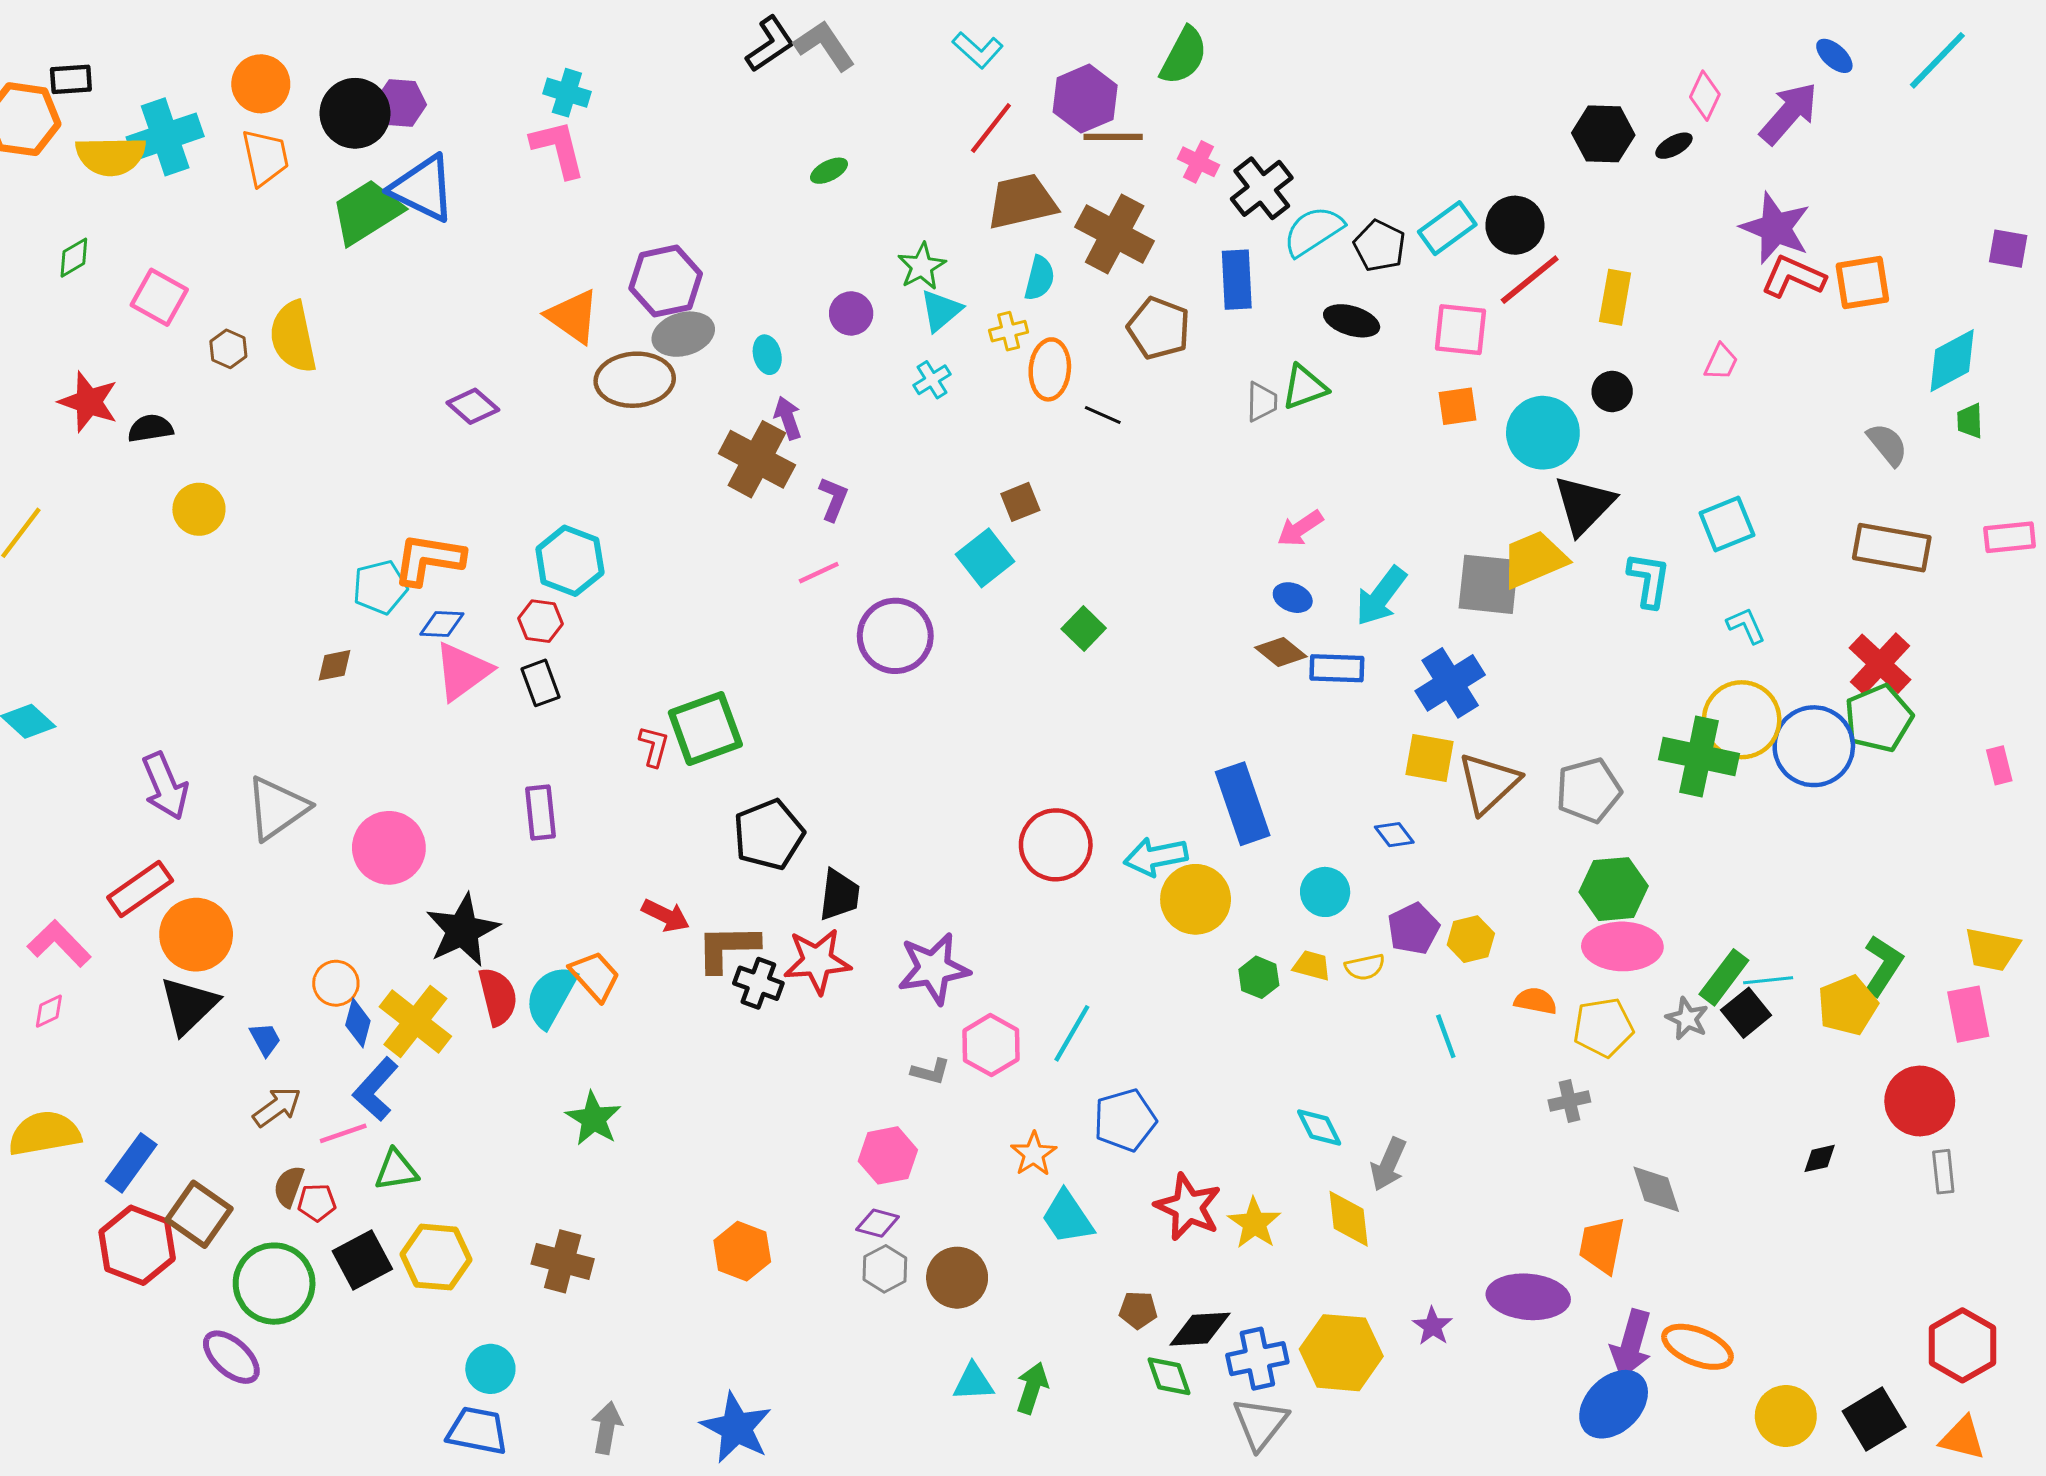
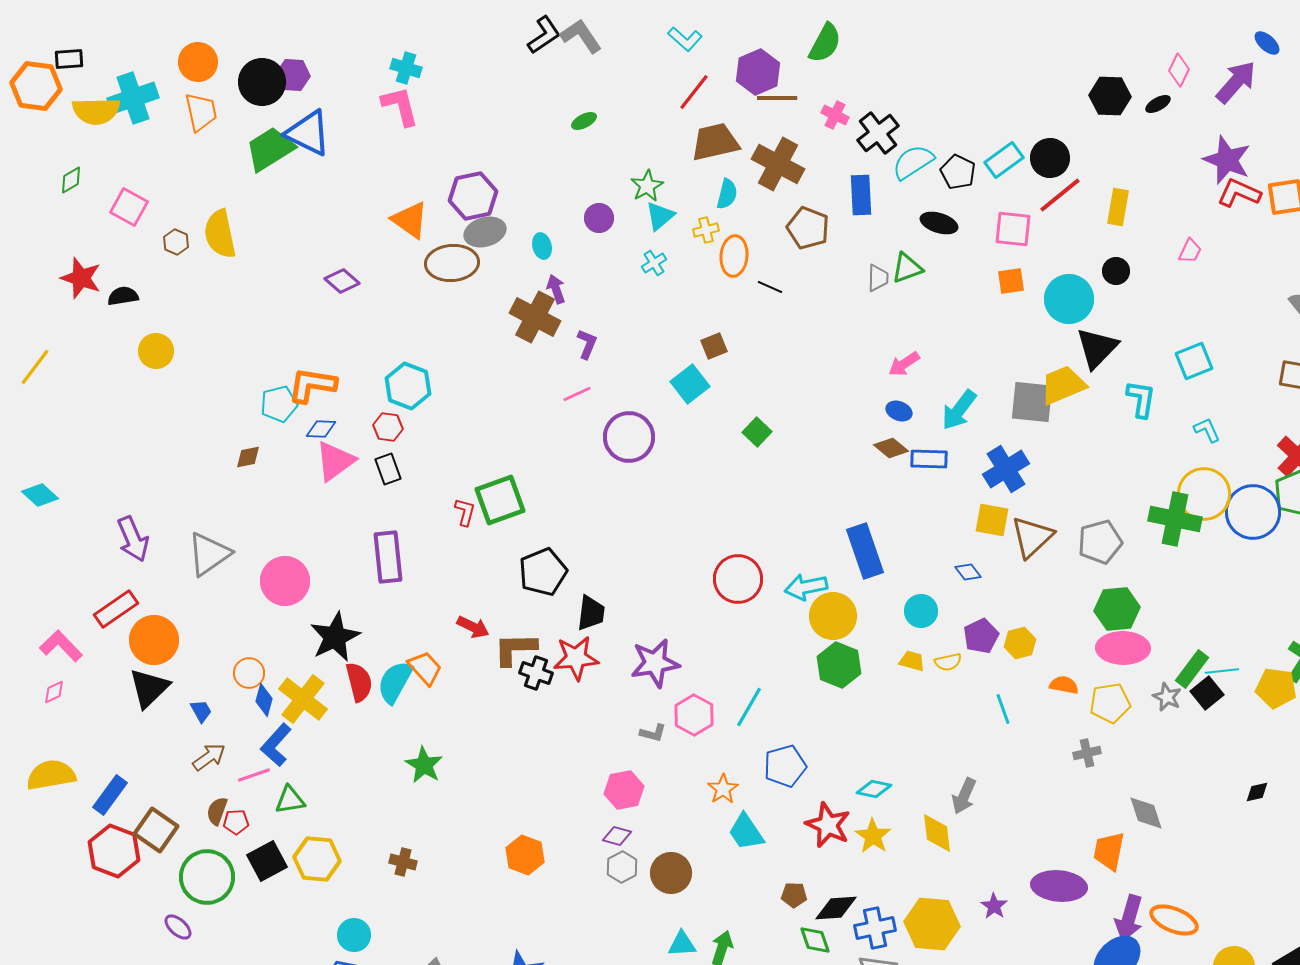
purple rectangle: (540, 812) -> (388, 557), size x1.4
green hexagon: (1259, 977) -> (839, 665), moved, size x1.6
yellow pentagon: (1848, 1005) -> (1276, 688), turned 30
cyan diamond: (1319, 1127) -> (874, 789), moved, turned -52
brown cross: (563, 1261) -> (403, 862), size x0.7
purple ellipse: (231, 1357) -> (178, 927), size x0.7

